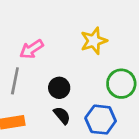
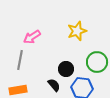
black circle: (59, 88) -> (66, 69), moved

